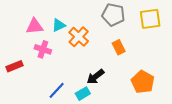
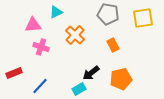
cyan triangle: (59, 25) -> (56, 12), moved
red rectangle: (15, 66) -> (14, 73), moved
orange pentagon: (143, 82) -> (121, 79), moved, turned 30
blue line: (57, 90) -> (40, 86), moved

